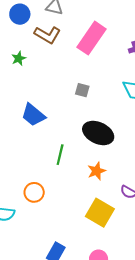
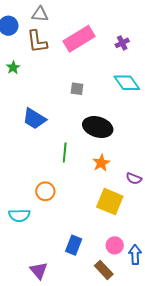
brown L-shape: (47, 35) -> (37, 41), turned 60
pink rectangle: (92, 38) -> (79, 39), turned 32

